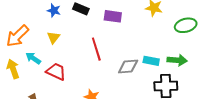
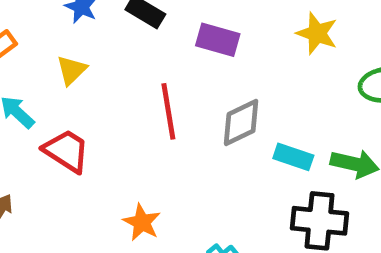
gray diamond: (128, 67) -> (241, 122), moved, turned -30

